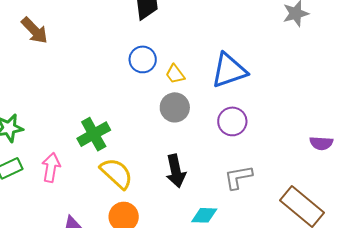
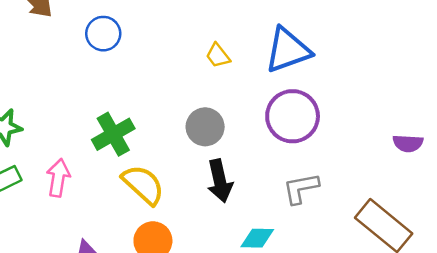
blue circle: (143, 59) -> (103, 34), moved
gray circle: (175, 107) -> (205, 127), moved
purple circle: (232, 121) -> (293, 116), size x1.4

